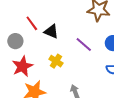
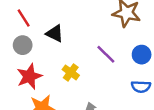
red line: (32, 23) -> (24, 18), moved
black triangle: (51, 31) -> (55, 33), moved

